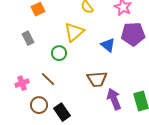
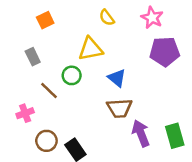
yellow triangle: (74, 32) -> (90, 49), turned 30
blue triangle: (108, 45) -> (117, 78), moved
brown line: (48, 79) -> (49, 91), moved

